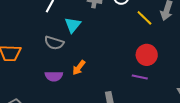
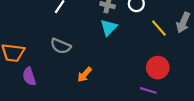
cyan triangle: (73, 25) -> (109, 27), moved
purple semicircle: (54, 76) -> (29, 76), moved, turned 66

